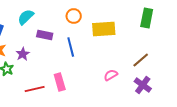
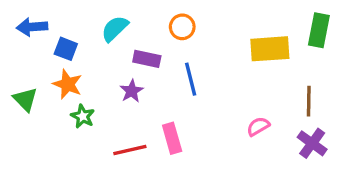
orange circle: (74, 16) -> (182, 27), moved
yellow rectangle: (104, 29) -> (270, 49), moved
purple star: (23, 54) -> (132, 91), moved
brown line: (141, 60) -> (309, 101), turned -48

